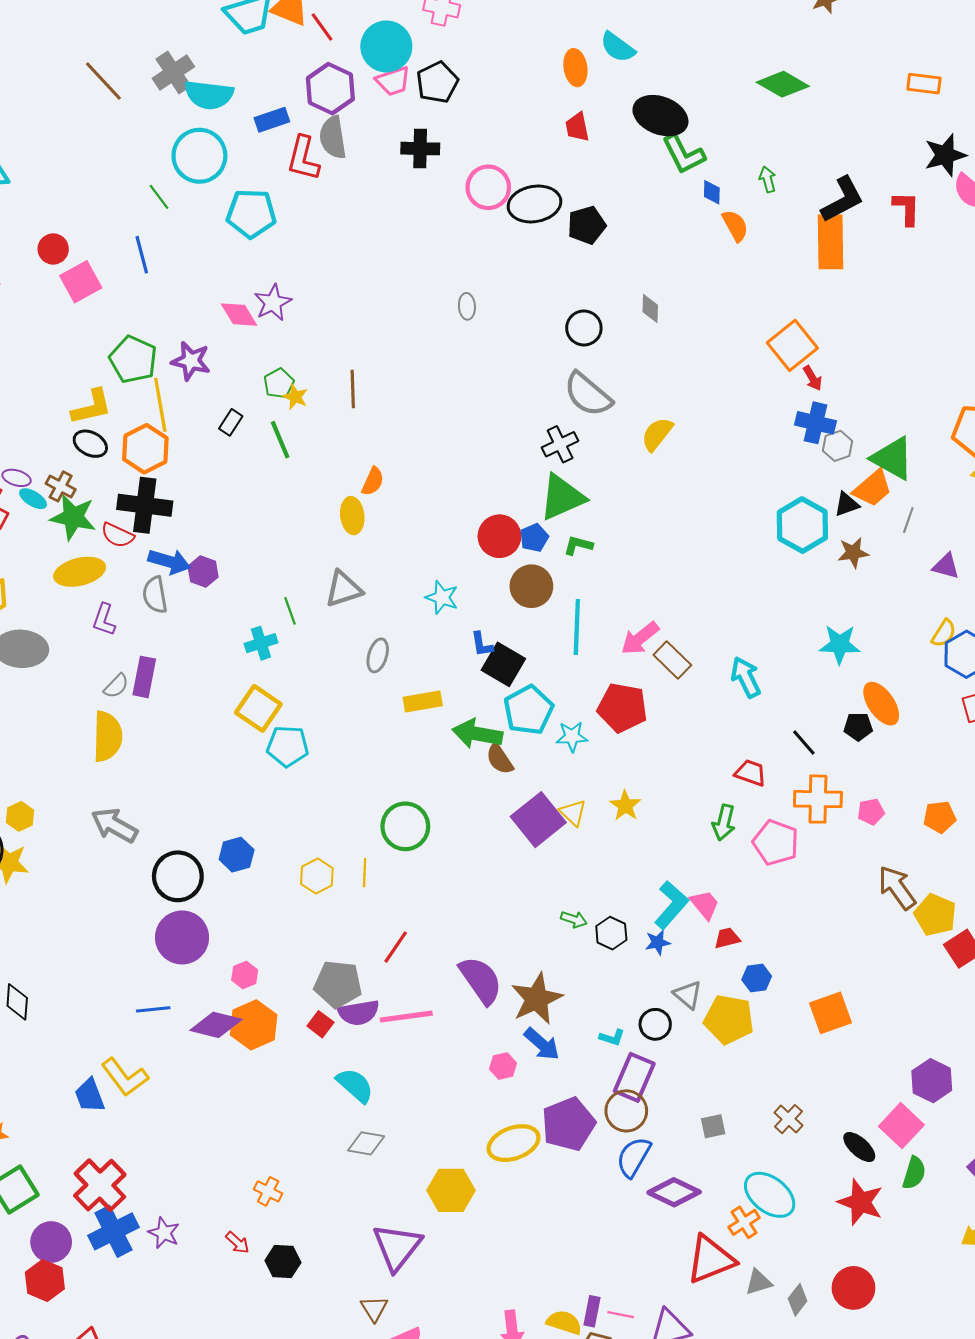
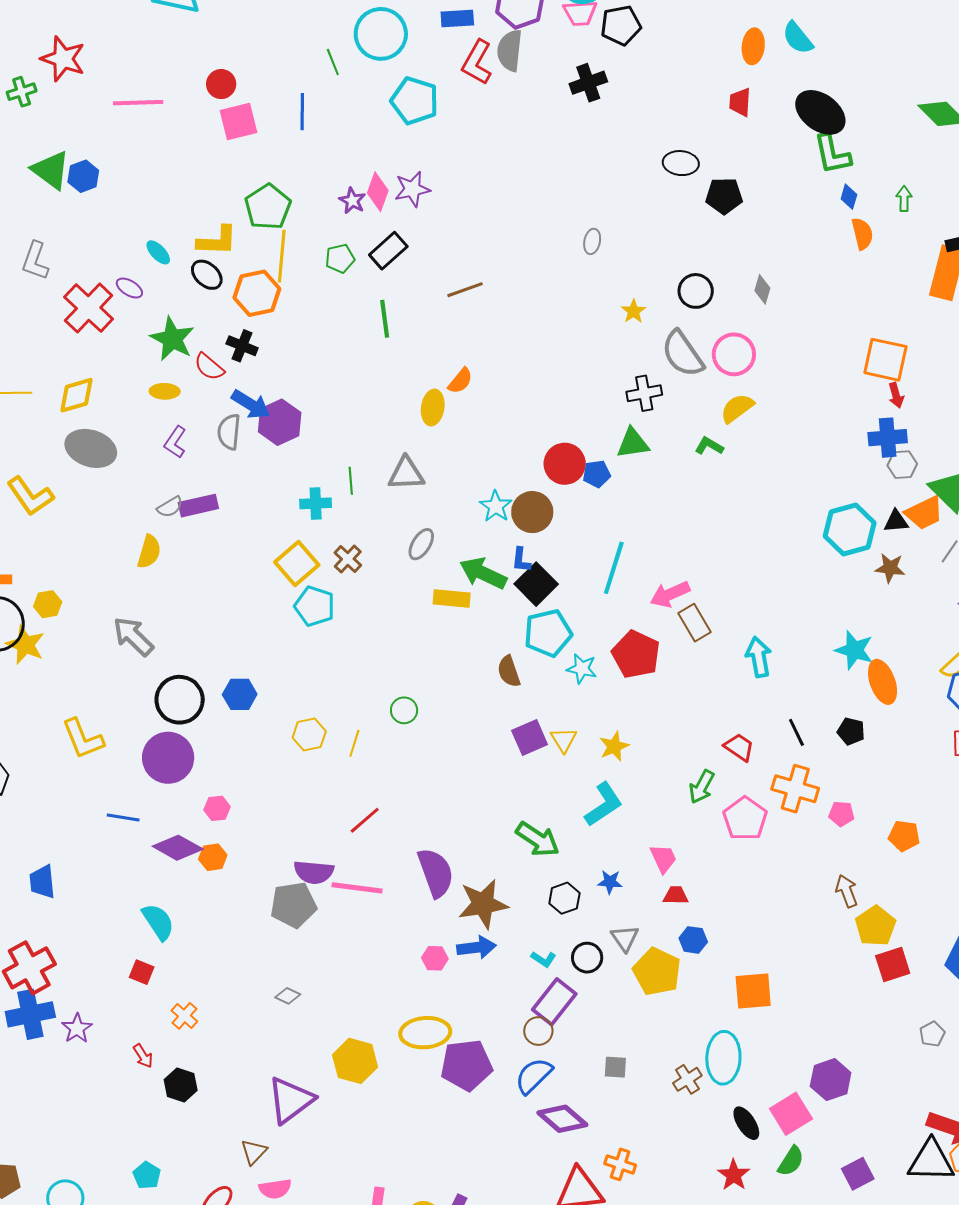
black cross: (420, 149) -> (588, 83), turned -36
pink circle: (488, 187) -> (734, 354), moved
black ellipse: (534, 204) -> (681, 163), size x0.7
pink diamond: (239, 315) -> (378, 192), turned 36
orange square: (792, 345) -> (885, 360), turned 36
purple star: (191, 361) -> (352, 201), moved, size x0.7
green pentagon: (279, 383) -> (340, 259), moved
brown line: (353, 389) -> (465, 290), turned 57
yellow star: (295, 397) -> (634, 311), moved
black rectangle: (231, 422) -> (388, 251), moved, size x1.5
blue cross: (816, 423) -> (888, 438), turned -33
brown cross: (61, 486) -> (348, 559), moved
green triangle: (562, 497) -> (633, 443), size x0.7
cyan ellipse: (33, 499) -> (158, 252), moved
black cross: (145, 505) -> (242, 346), size x0.6
green L-shape: (578, 545) -> (709, 446), moved
yellow ellipse: (80, 572) -> (165, 391), size x0.6
purple hexagon: (203, 572) -> (280, 422), size x1.5
brown circle: (531, 586) -> (532, 512), moved
purple rectangle: (144, 677) -> (198, 506), turned 51
orange ellipse: (881, 704) -> (883, 682), moved
green arrow: (477, 734) -> (483, 573), moved
yellow semicircle: (107, 736) -> (149, 552), size x0.7
purple square: (538, 820) -> (530, 738), size x0.7
green circle: (405, 826) -> (404, 710), size x0.6
brown arrow: (897, 888) -> (847, 891), size x0.7
cyan L-shape: (671, 905) -> (604, 804), moved
green arrow: (574, 919) -> (538, 839), size x1.8
black hexagon: (611, 933) -> (564, 898), moved
gray pentagon: (338, 984) -> (293, 905), moved, turned -30
red square: (320, 1024) -> (142, 972), moved, turned -30
orange hexagon: (254, 1025) -> (213, 857), size x0.6
blue arrow: (542, 1044) -> (476, 947), turned -63
yellow L-shape: (125, 1077) -> (83, 739), moved
cyan semicircle: (355, 1085) -> (158, 922), moved
brown circle: (626, 1111) -> (538, 1031), size x0.7
purple pentagon: (568, 1124) -> (466, 1065), moved
gray diamond: (366, 1143) -> (288, 996), size x0.7
cyan ellipse: (770, 1195) -> (723, 1058), moved, turned 39
red star: (861, 1202) -> (734, 1175), size x0.7
orange cross: (744, 1222) -> (620, 1164), turned 36

